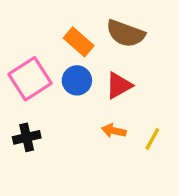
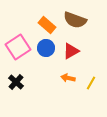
black cross: (27, 137) -> (16, 82), turned -35

